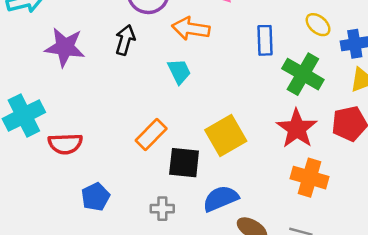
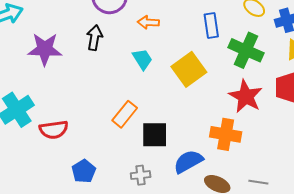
orange arrow: (191, 29) -> (148, 22), size x0.7
yellow square: (226, 135) -> (189, 69), moved
orange cross: (309, 178) -> (226, 134), moved

